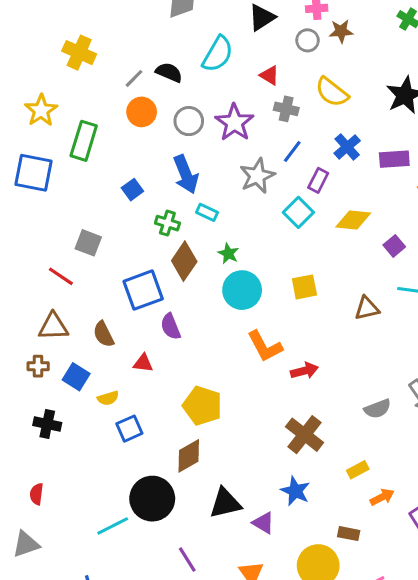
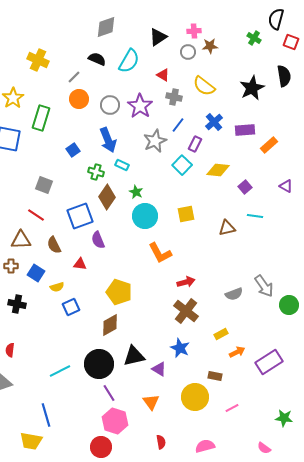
black semicircle: (169, 72) -> (97, 59), moved
red line: (61, 276) -> (36, 215), moved
red arrow: (304, 371) -> (186, 282), moved
black circle: (152, 499) -> (99, 364), moved

